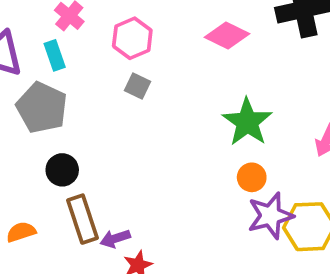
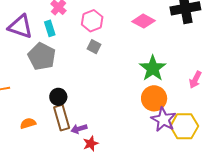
black circle: (62, 170) -> (58, 97), moved
orange circle: (252, 177) -> (154, 98), size x1.6
purple star: (270, 216) -> (163, 119), turned -30

